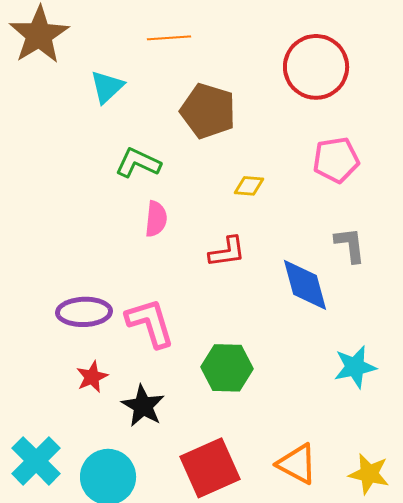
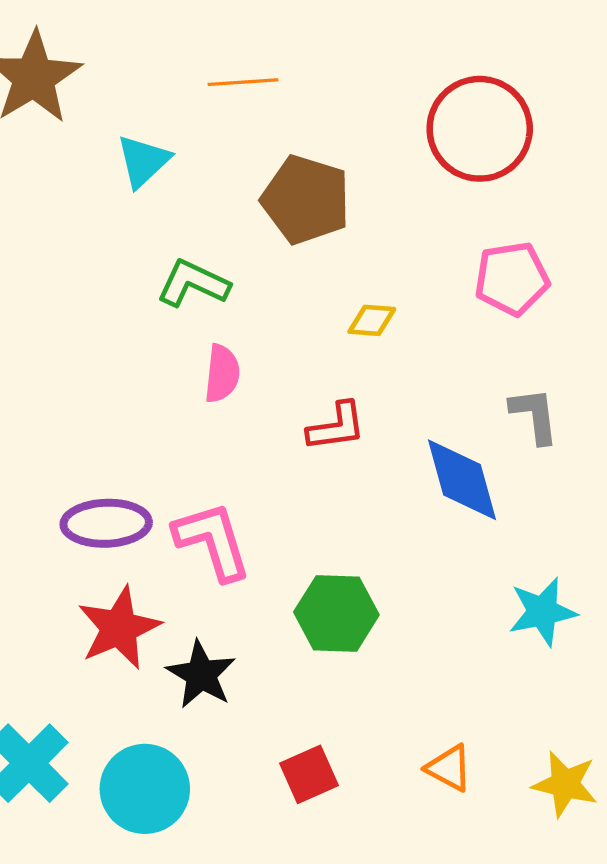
red star: (92, 377) -> (119, 628), size x1.6
orange triangle: (297, 464) -> (449, 768), size x0.7
red square: (210, 468) -> (309, 774), size x0.6

